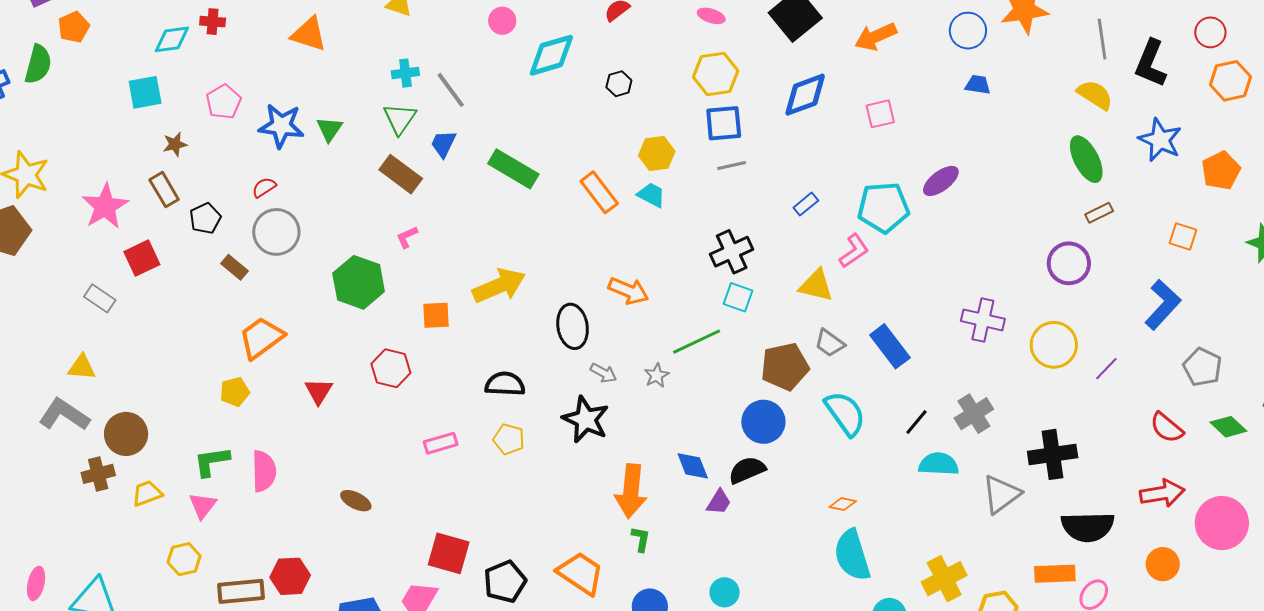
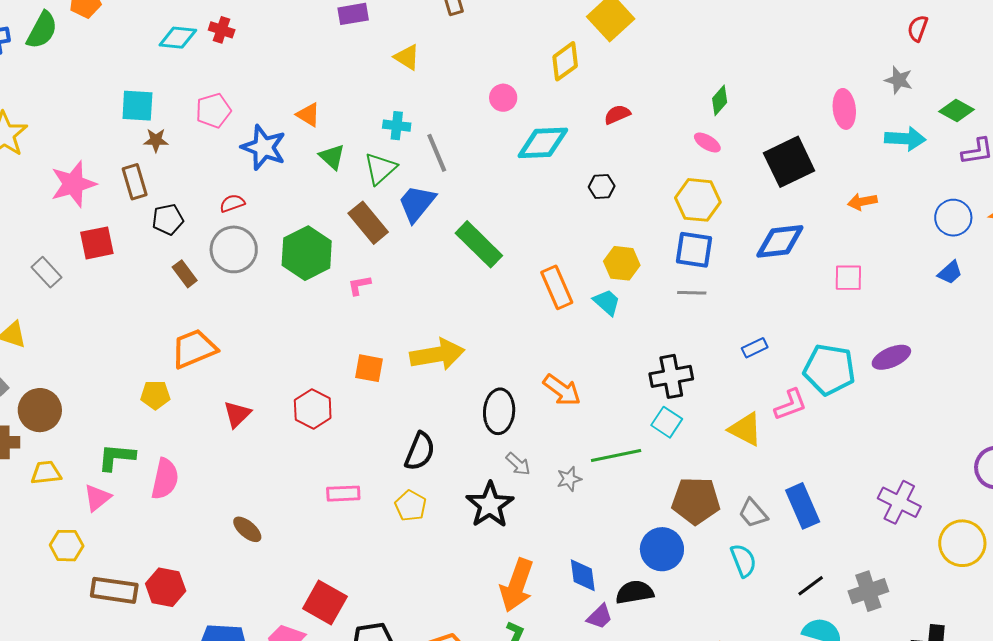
orange triangle: (309, 34) -> (308, 115), moved, size x0.7
orange arrow: (876, 37) -> (862, 202), size x0.7
blue trapezoid: (978, 85) -> (950, 273), turned 116
cyan square: (145, 92) -> (137, 106), moved
green triangle: (329, 129) -> (332, 157), moved, turned -36
blue trapezoid: (443, 144) -> (417, 203), size x1.4
green hexagon: (359, 282) -> (307, 253), moved
gray trapezoid: (830, 343) -> (753, 513), moved
black semicircle: (505, 384) -> (420, 451), turned 96
cyan semicircle: (845, 413) -> (743, 560), size x0.7

